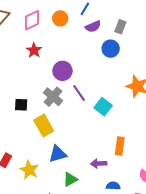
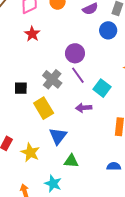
purple circle: (62, 71) -> (75, 53), moved
blue triangle: (58, 154) -> (58, 136), turned -36
purple arrow: (99, 164) -> (84, 108), moved
green triangle: (70, 179) -> (71, 161), turned 35

